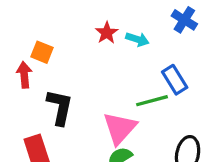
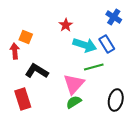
cyan arrow: (137, 39) -> (85, 45), moved, size x1.6
blue rectangle: (175, 80) -> (107, 44), moved
black L-shape: (60, 107) -> (37, 71), turned -70

